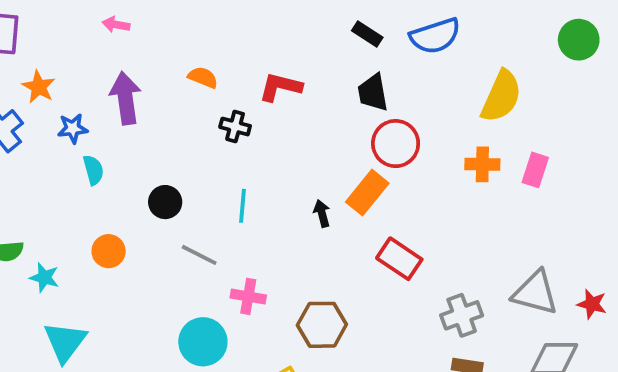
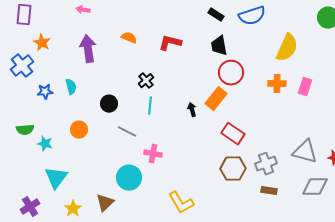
black cross: (235, 127) -> (146, 81), moved, turned 35
blue star: (73, 128) -> (45, 92), moved
brown hexagon: (322, 325) -> (233, 169), moved

